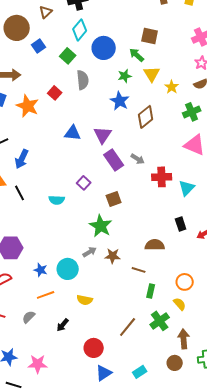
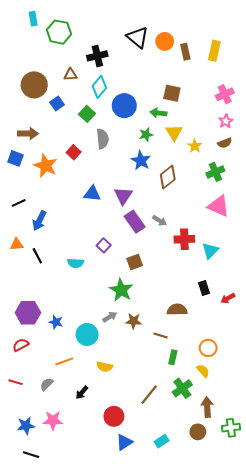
brown triangle: (46, 12) -> (70, 75), moved, turned 40
green arrow: (137, 55) -> (158, 113), turned -35
blue star: (41, 270) -> (56, 322), moved
pink star: (38, 364) -> (53, 420), moved

